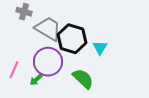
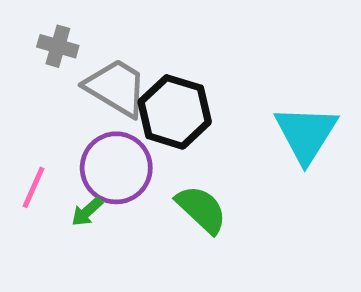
cyan triangle: (100, 48) -> (306, 134), moved, size x1.8

